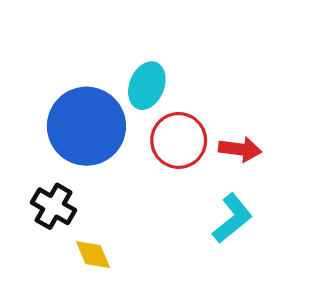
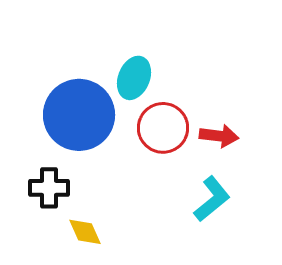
black cross: (54, 206) -> (49, 188), turned -30

